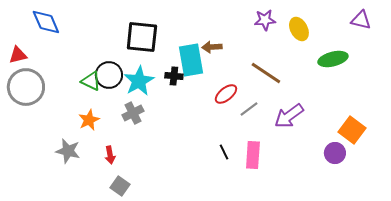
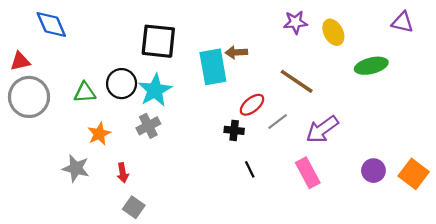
black cross: (174, 76) -> (234, 130), moved
green triangle: (91, 81) -> (85, 92), moved, turned -30
orange square: (352, 130) -> (414, 174), moved
pink rectangle: (253, 155) -> (308, 173), moved, turned -32

